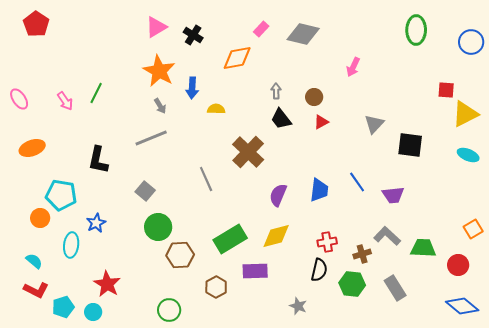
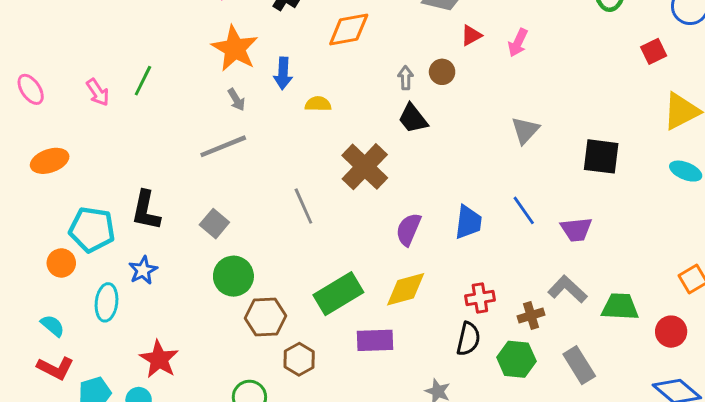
red square: (446, 90) -> (654, 51), moved, turned -30
brown circle: (314, 97) -> (442, 72), moved
red triangle: (321, 122) -> (471, 35), moved
gray triangle: (374, 124) -> (525, 130), moved
black L-shape: (98, 160) -> (146, 210), moved
brown hexagon: (216, 287) -> (299, 359), moved

